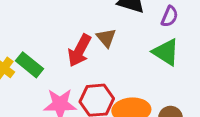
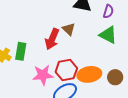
green rectangle: (30, 65) -> (21, 51), turned 66

